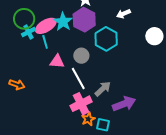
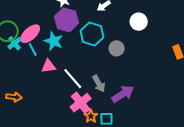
cyan star: (63, 22) -> (54, 41), moved
gray circle: (81, 56) -> (117, 48), moved
gray arrow: (103, 89) -> (99, 84), turned 114

